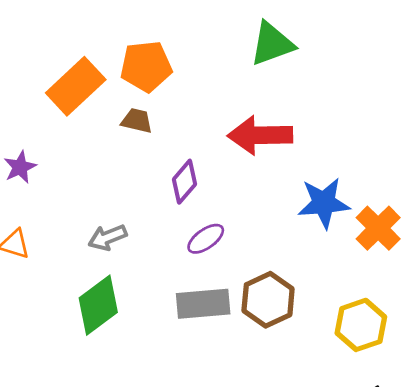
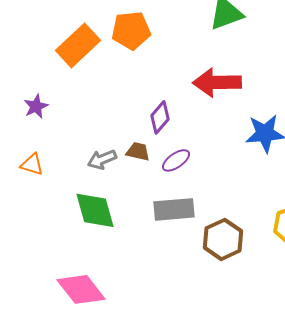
brown trapezoid: (137, 121) -> (138, 151), moved
brown hexagon: (268, 300) -> (223, 239), moved
green diamond: (98, 305) -> (95, 210), turned -69

